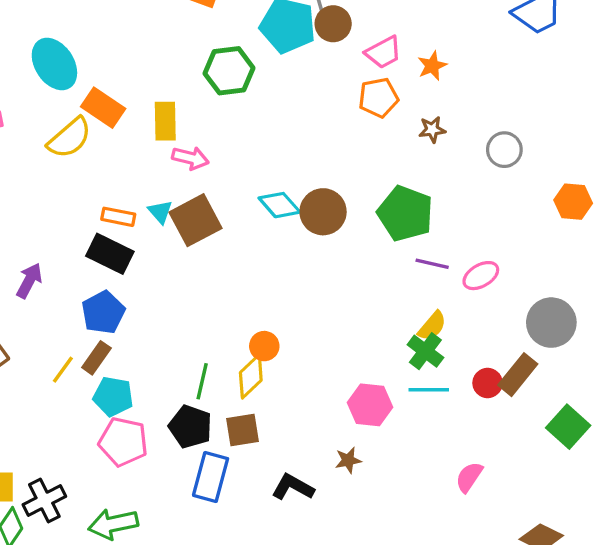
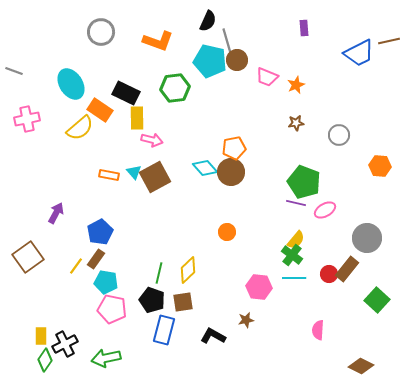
pink trapezoid: (383, 52) -> (267, 77), turned 50
orange pentagon: (378, 98) -> (234, 148), moved
green pentagon: (405, 213) -> (304, 182), moved
black rectangle: (110, 254) -> (126, 93), moved
orange circle: (264, 346) -> (227, 232), moved
pink semicircle: (469, 477) -> (318, 330), turned -30

